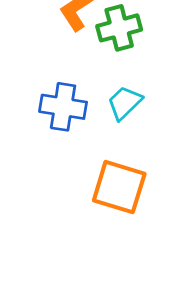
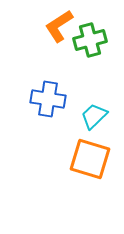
cyan trapezoid: (125, 103) -> (94, 116), moved

